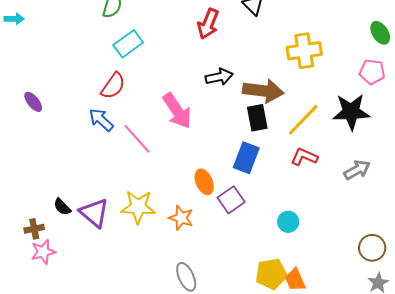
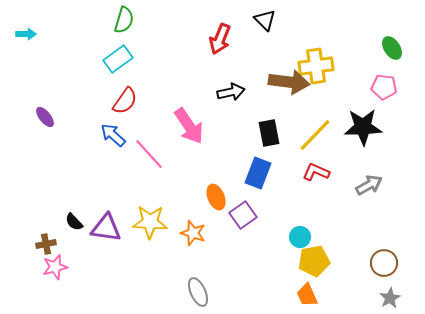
cyan rectangle: (128, 44) -> (118, 59), moved
brown arrow: (263, 91) -> (289, 82), moved
purple triangle: (94, 213) -> (106, 228), turned -32
yellow pentagon: (271, 274) -> (314, 261), moved

